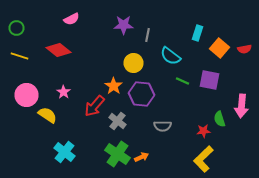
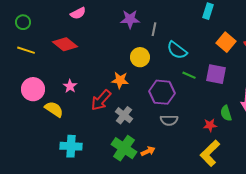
cyan rectangle: (198, 33) -> (208, 11), moved
orange star: (114, 86) -> (120, 80), turned -30
purple hexagon: (142, 94) -> (162, 92), moved
cyan cross: (64, 152) -> (71, 146), turned -35

